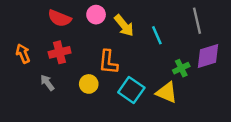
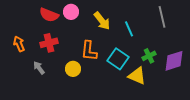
pink circle: (96, 15) -> (71, 12), moved
purple diamond: (208, 56) -> (174, 61), moved
cyan square: (131, 90) -> (118, 59), moved

